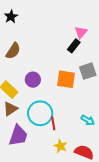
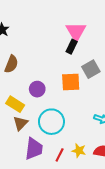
pink triangle: (81, 32) -> (76, 31), size x1.5
red line: (53, 123) -> (60, 155), moved, turned 48

